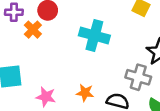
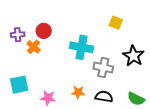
gray cross: (138, 77) -> (103, 68), moved

